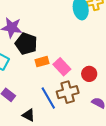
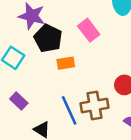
pink rectangle: (62, 67) -> (89, 30), moved

